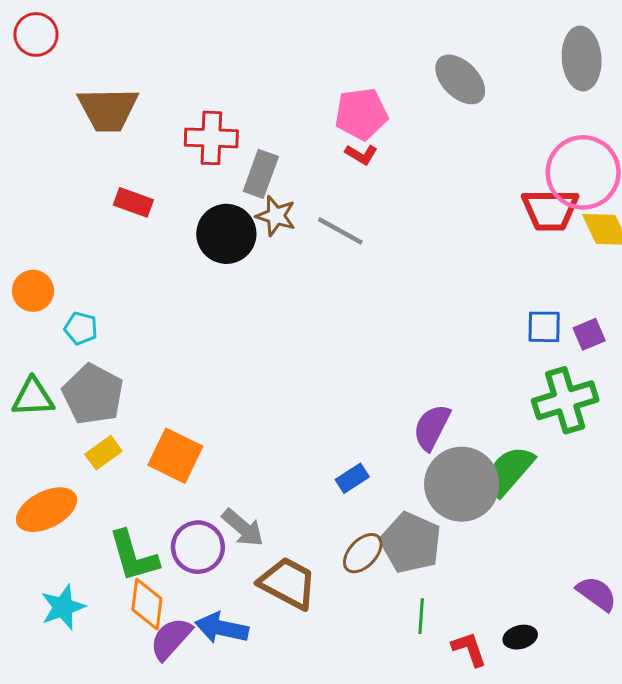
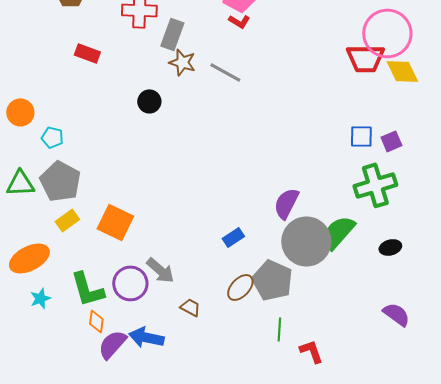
black circle: (226, 234) -> (149, 101), moved, size x0.6
brown trapezoid: (288, 583) -> (190, 307), size x0.5
orange diamond: (147, 604) -> (96, 321), size x0.7
cyan star: (63, 607) -> (40, 298), moved, size x0.7
black ellipse: (520, 637) -> (390, 247), moved

